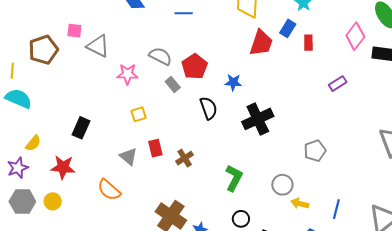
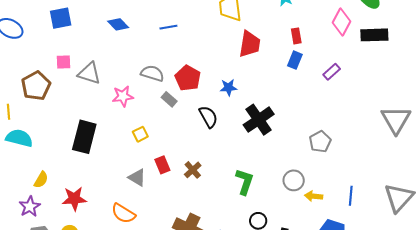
blue rectangle: (288, 28) -> (295, 60), moved
black rectangle: (81, 128) -> (84, 137), moved, size x1.5

